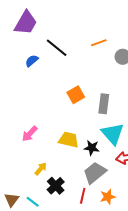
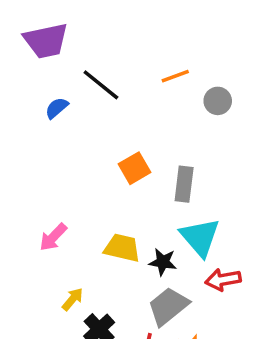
purple trapezoid: (26, 23) -> (46, 41), turned 48

